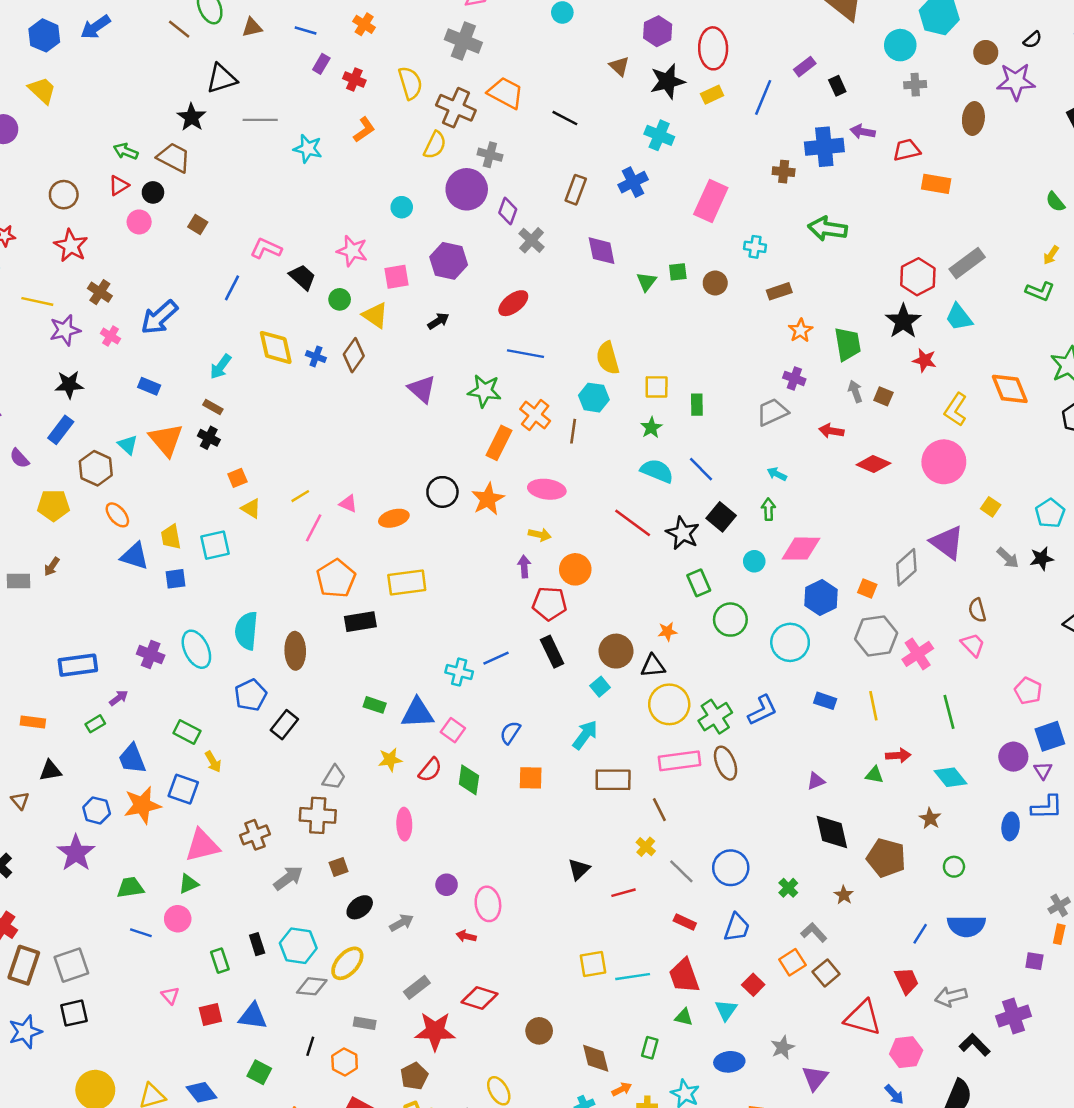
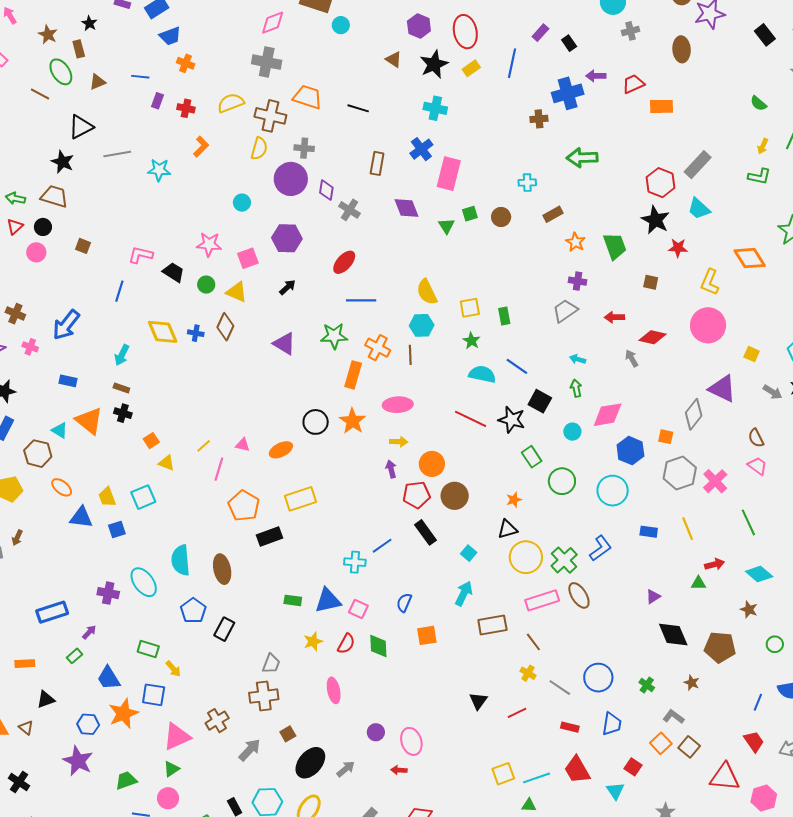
yellow semicircle: (410, 83) -> (231, 103), turned -84
pink rectangle: (711, 201) -> (449, 174), moved
gray arrow: (855, 391) -> (632, 358), moved
brown circle: (616, 651) -> (455, 496), moved
black ellipse: (360, 907) -> (310, 763), size x1.5
green triangle: (684, 1017) -> (529, 805), moved

